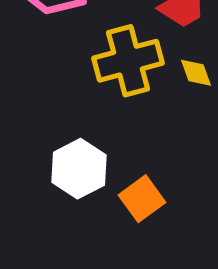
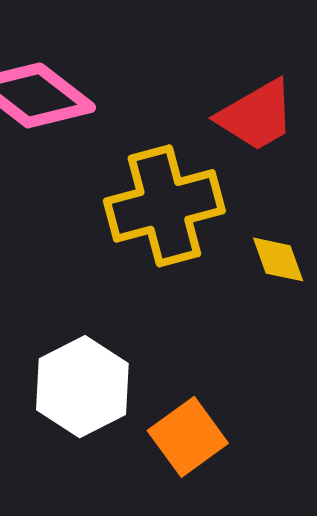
yellow diamond: (196, 73) -> (278, 259), moved

